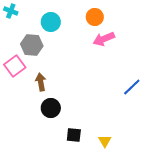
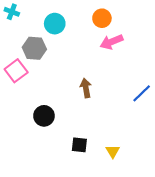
brown arrow: (41, 82) -> (86, 88), moved
black circle: (51, 108) -> (44, 116), moved

